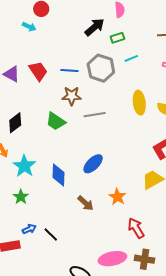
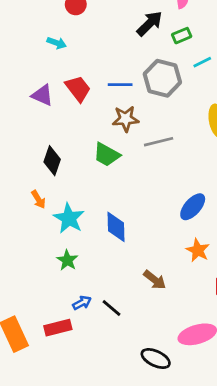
cyan arrow: (29, 27) -> (57, 43), moved
black diamond: (15, 123) -> (52, 161), turned -30
blue ellipse: (93, 164) -> (193, 207), moved
brown arrow: (86, 203) -> (155, 280), moved

